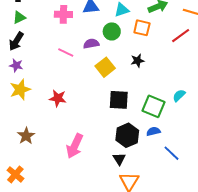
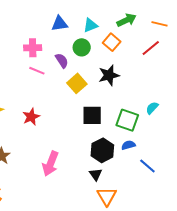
pink cross: (63, 14) -> (33, 48), moved
orange square: (142, 28) -> (112, 42), turned 30
purple semicircle: (91, 44) -> (62, 61), turned 70
black star: (137, 61) -> (109, 75), size x1.5
red star: (58, 98) -> (31, 117), turned -30

